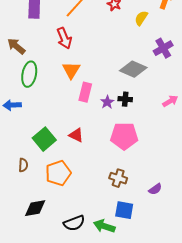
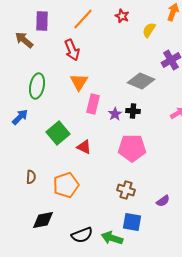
brown arrow: (16, 46) -> (24, 40), moved
blue arrow: (12, 105) -> (20, 117), turned 138
green square: (44, 139) -> (58, 133), moved

